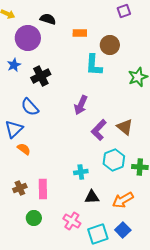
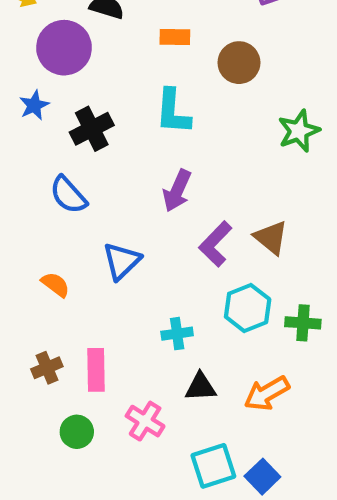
cyan L-shape: (94, 65) -> (173, 112), moved
blue triangle: (14, 129) -> (122, 261), moved
pink cross: (72, 221) -> (145, 421), moved
blue square: (123, 230) -> (262, 477), moved

